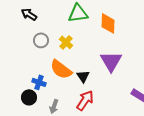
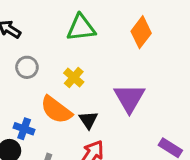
orange diamond: (108, 23) -> (141, 32), moved, turned 35
yellow cross: (66, 42) -> (74, 78), moved

